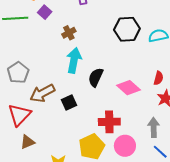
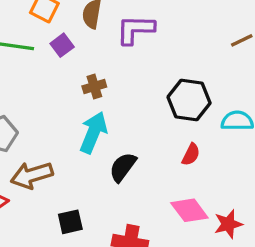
red semicircle: (158, 78) -> (191, 154), moved
pink diamond: (129, 88) -> (189, 210), moved
black square: (69, 102) -> (70, 222), moved

